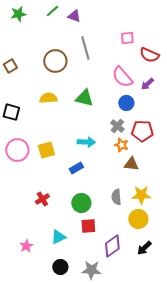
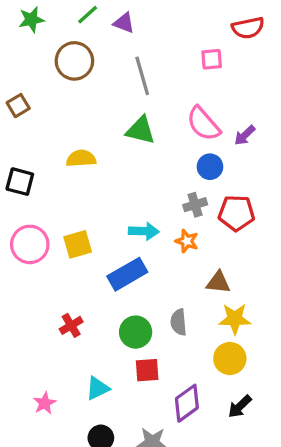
red semicircle: (149, 55) -> (248, 28), moved, turned -36
brown circle: (55, 61) -> (74, 61), moved
green triangle: (84, 98) -> (141, 130), moved
gray cross: (117, 126) -> (195, 205), turned 32
orange star: (121, 145) -> (187, 241), moved
brown triangle: (131, 164) -> (218, 282), moved
blue rectangle: (76, 168) -> (127, 274), size x1.6
gray semicircle: (116, 197) -> (179, 322), moved

